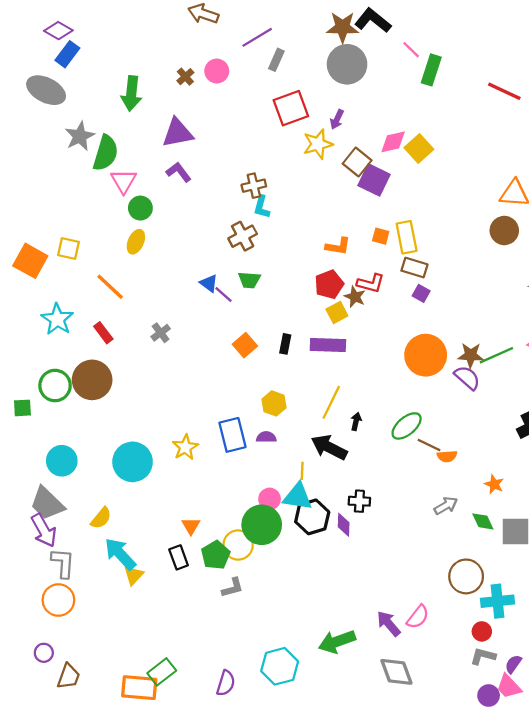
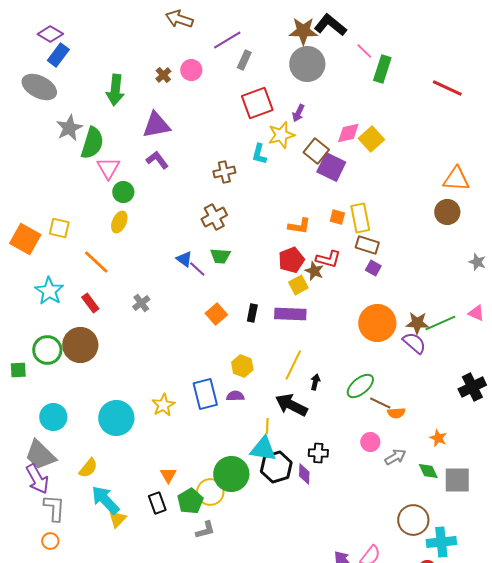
cyan L-shape: (262, 207) -> (259, 154), moved
pink circle: (270, 499) -> (370, 442), moved
orange circle: (58, 600) -> (50, 541), size x0.6

